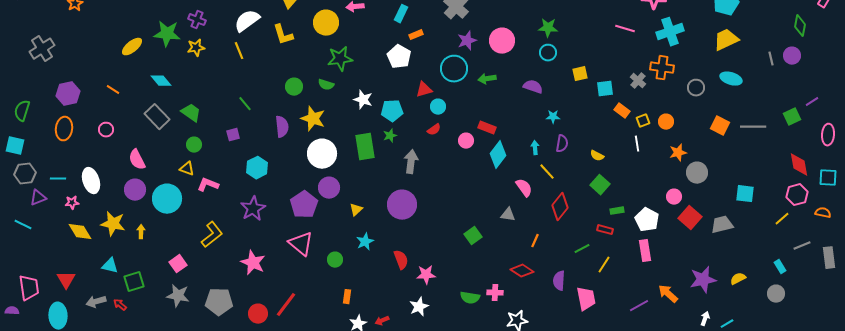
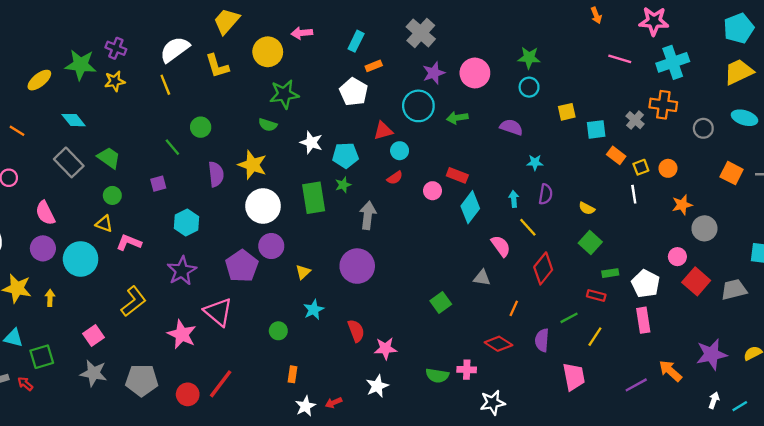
green circle: (294, 87) -> (201, 127), moved
pink triangle: (301, 244) -> (218, 312), moved
purple semicircle: (559, 281) -> (542, 340), moved

